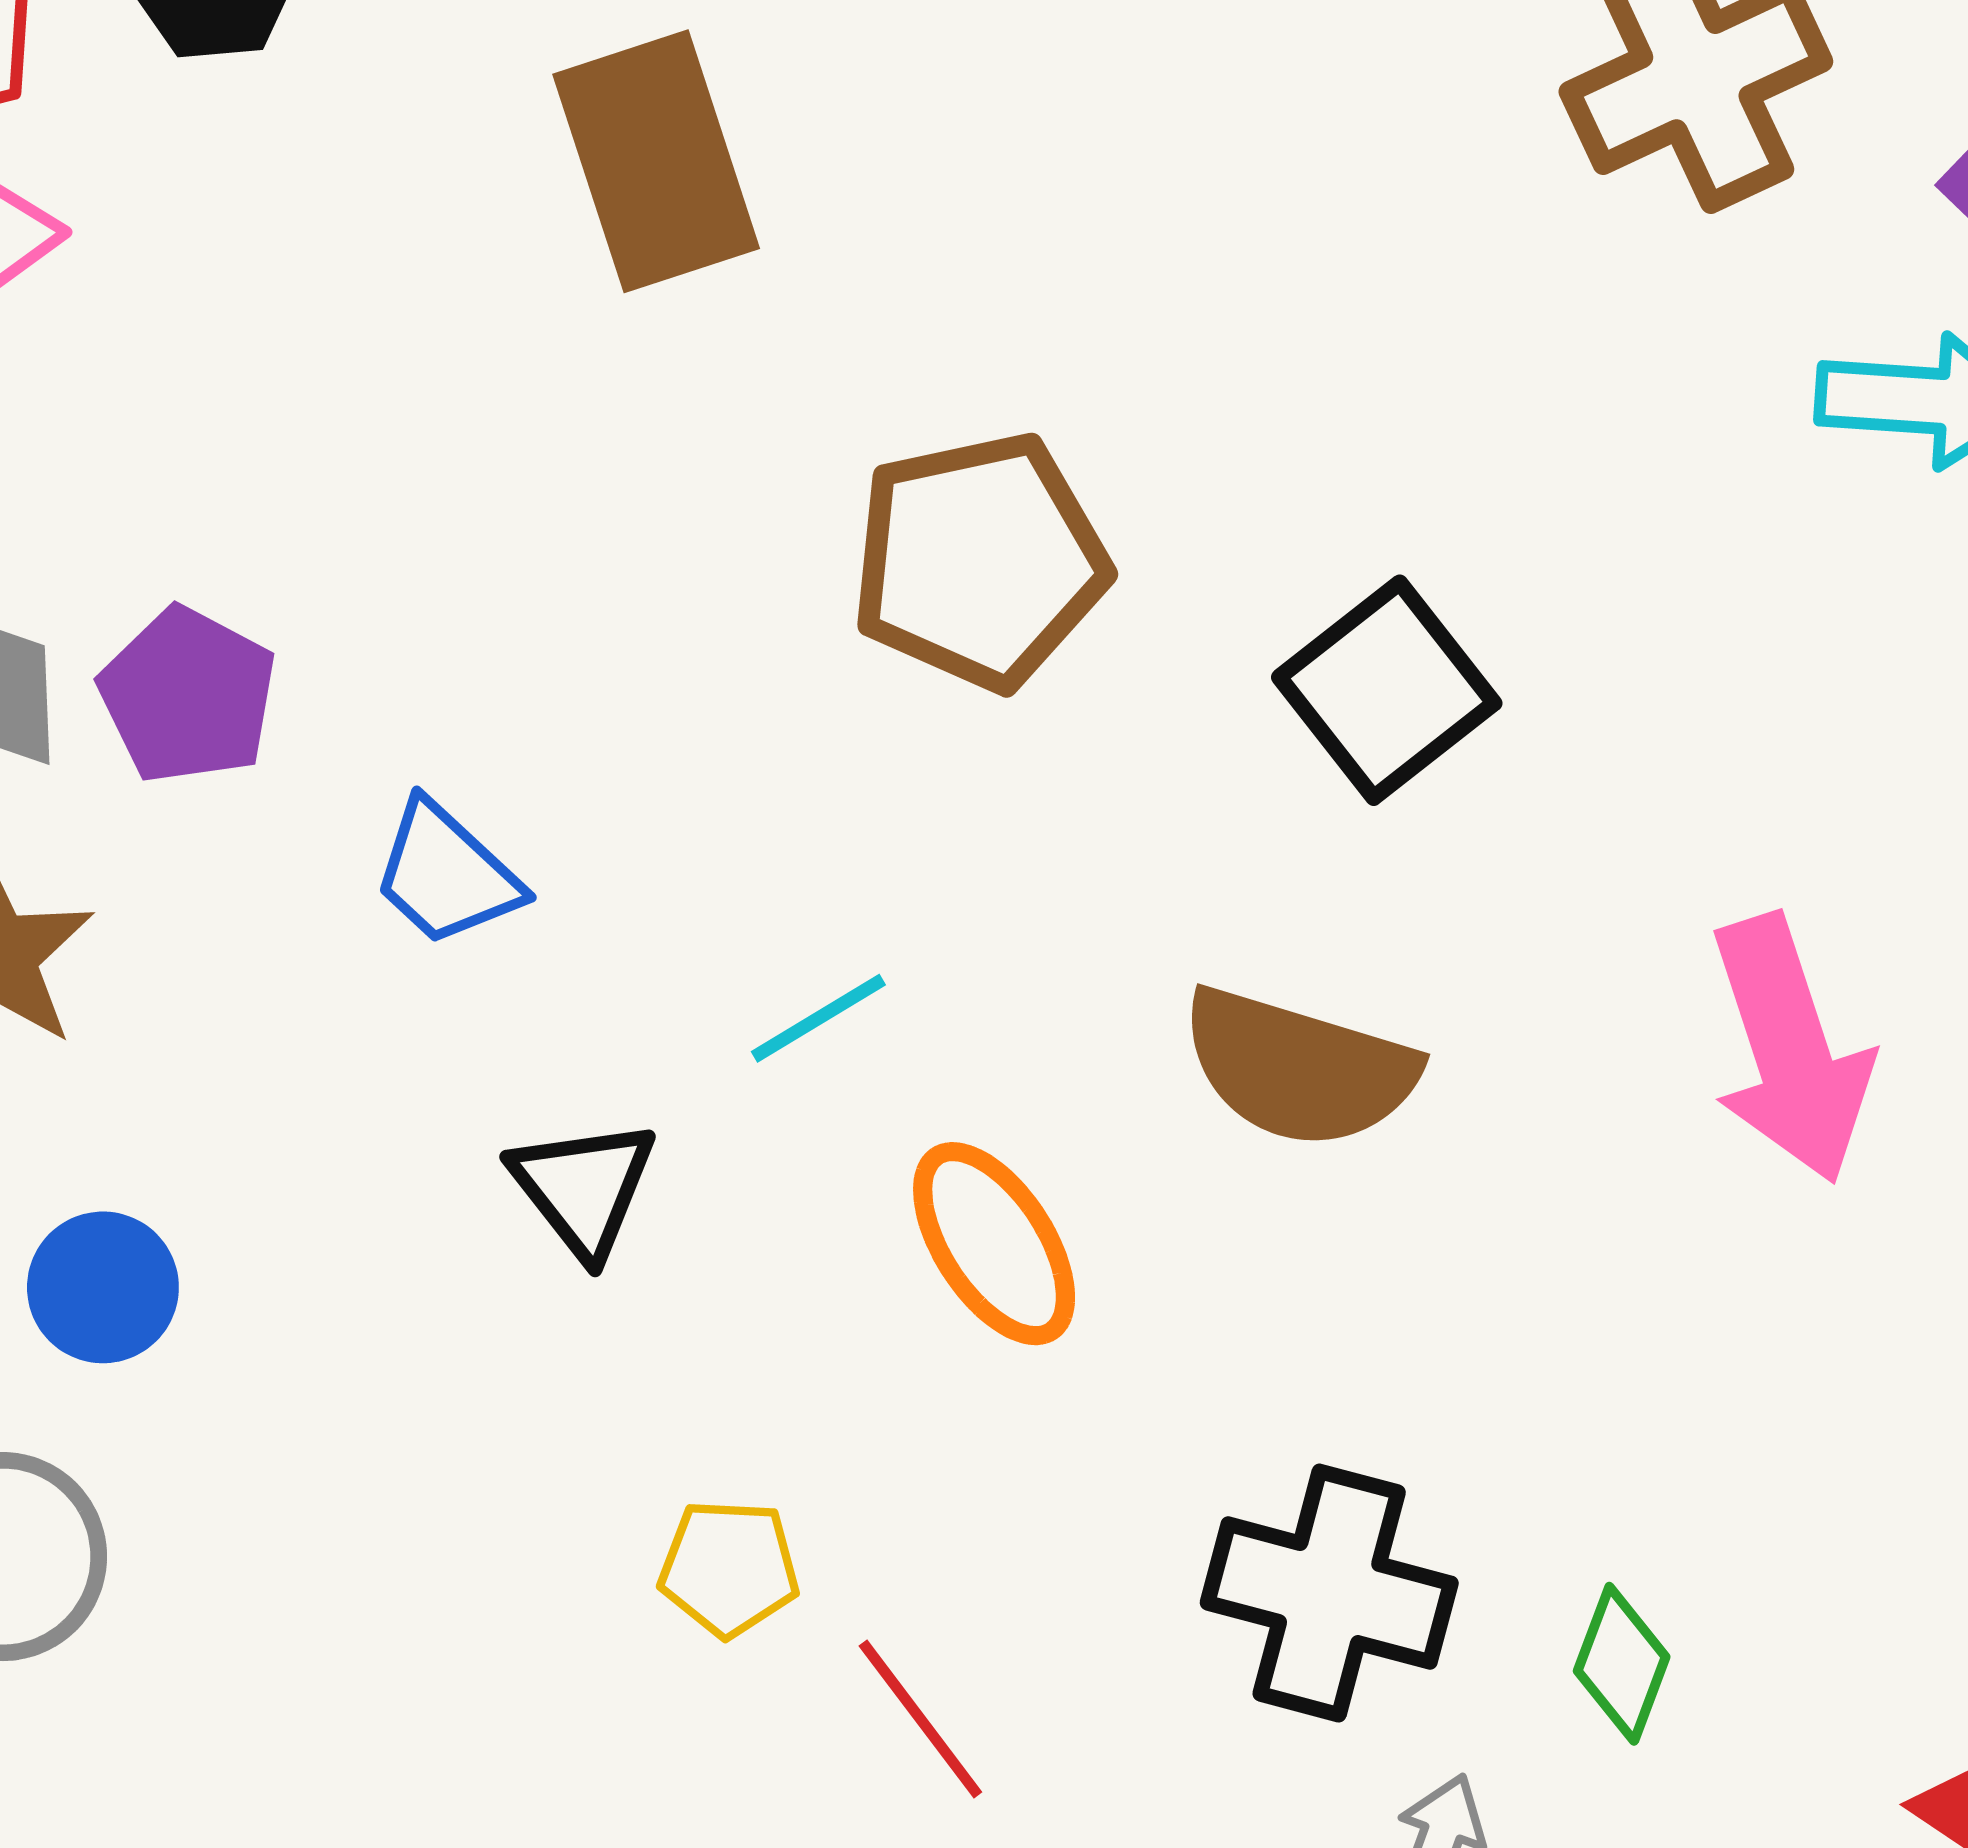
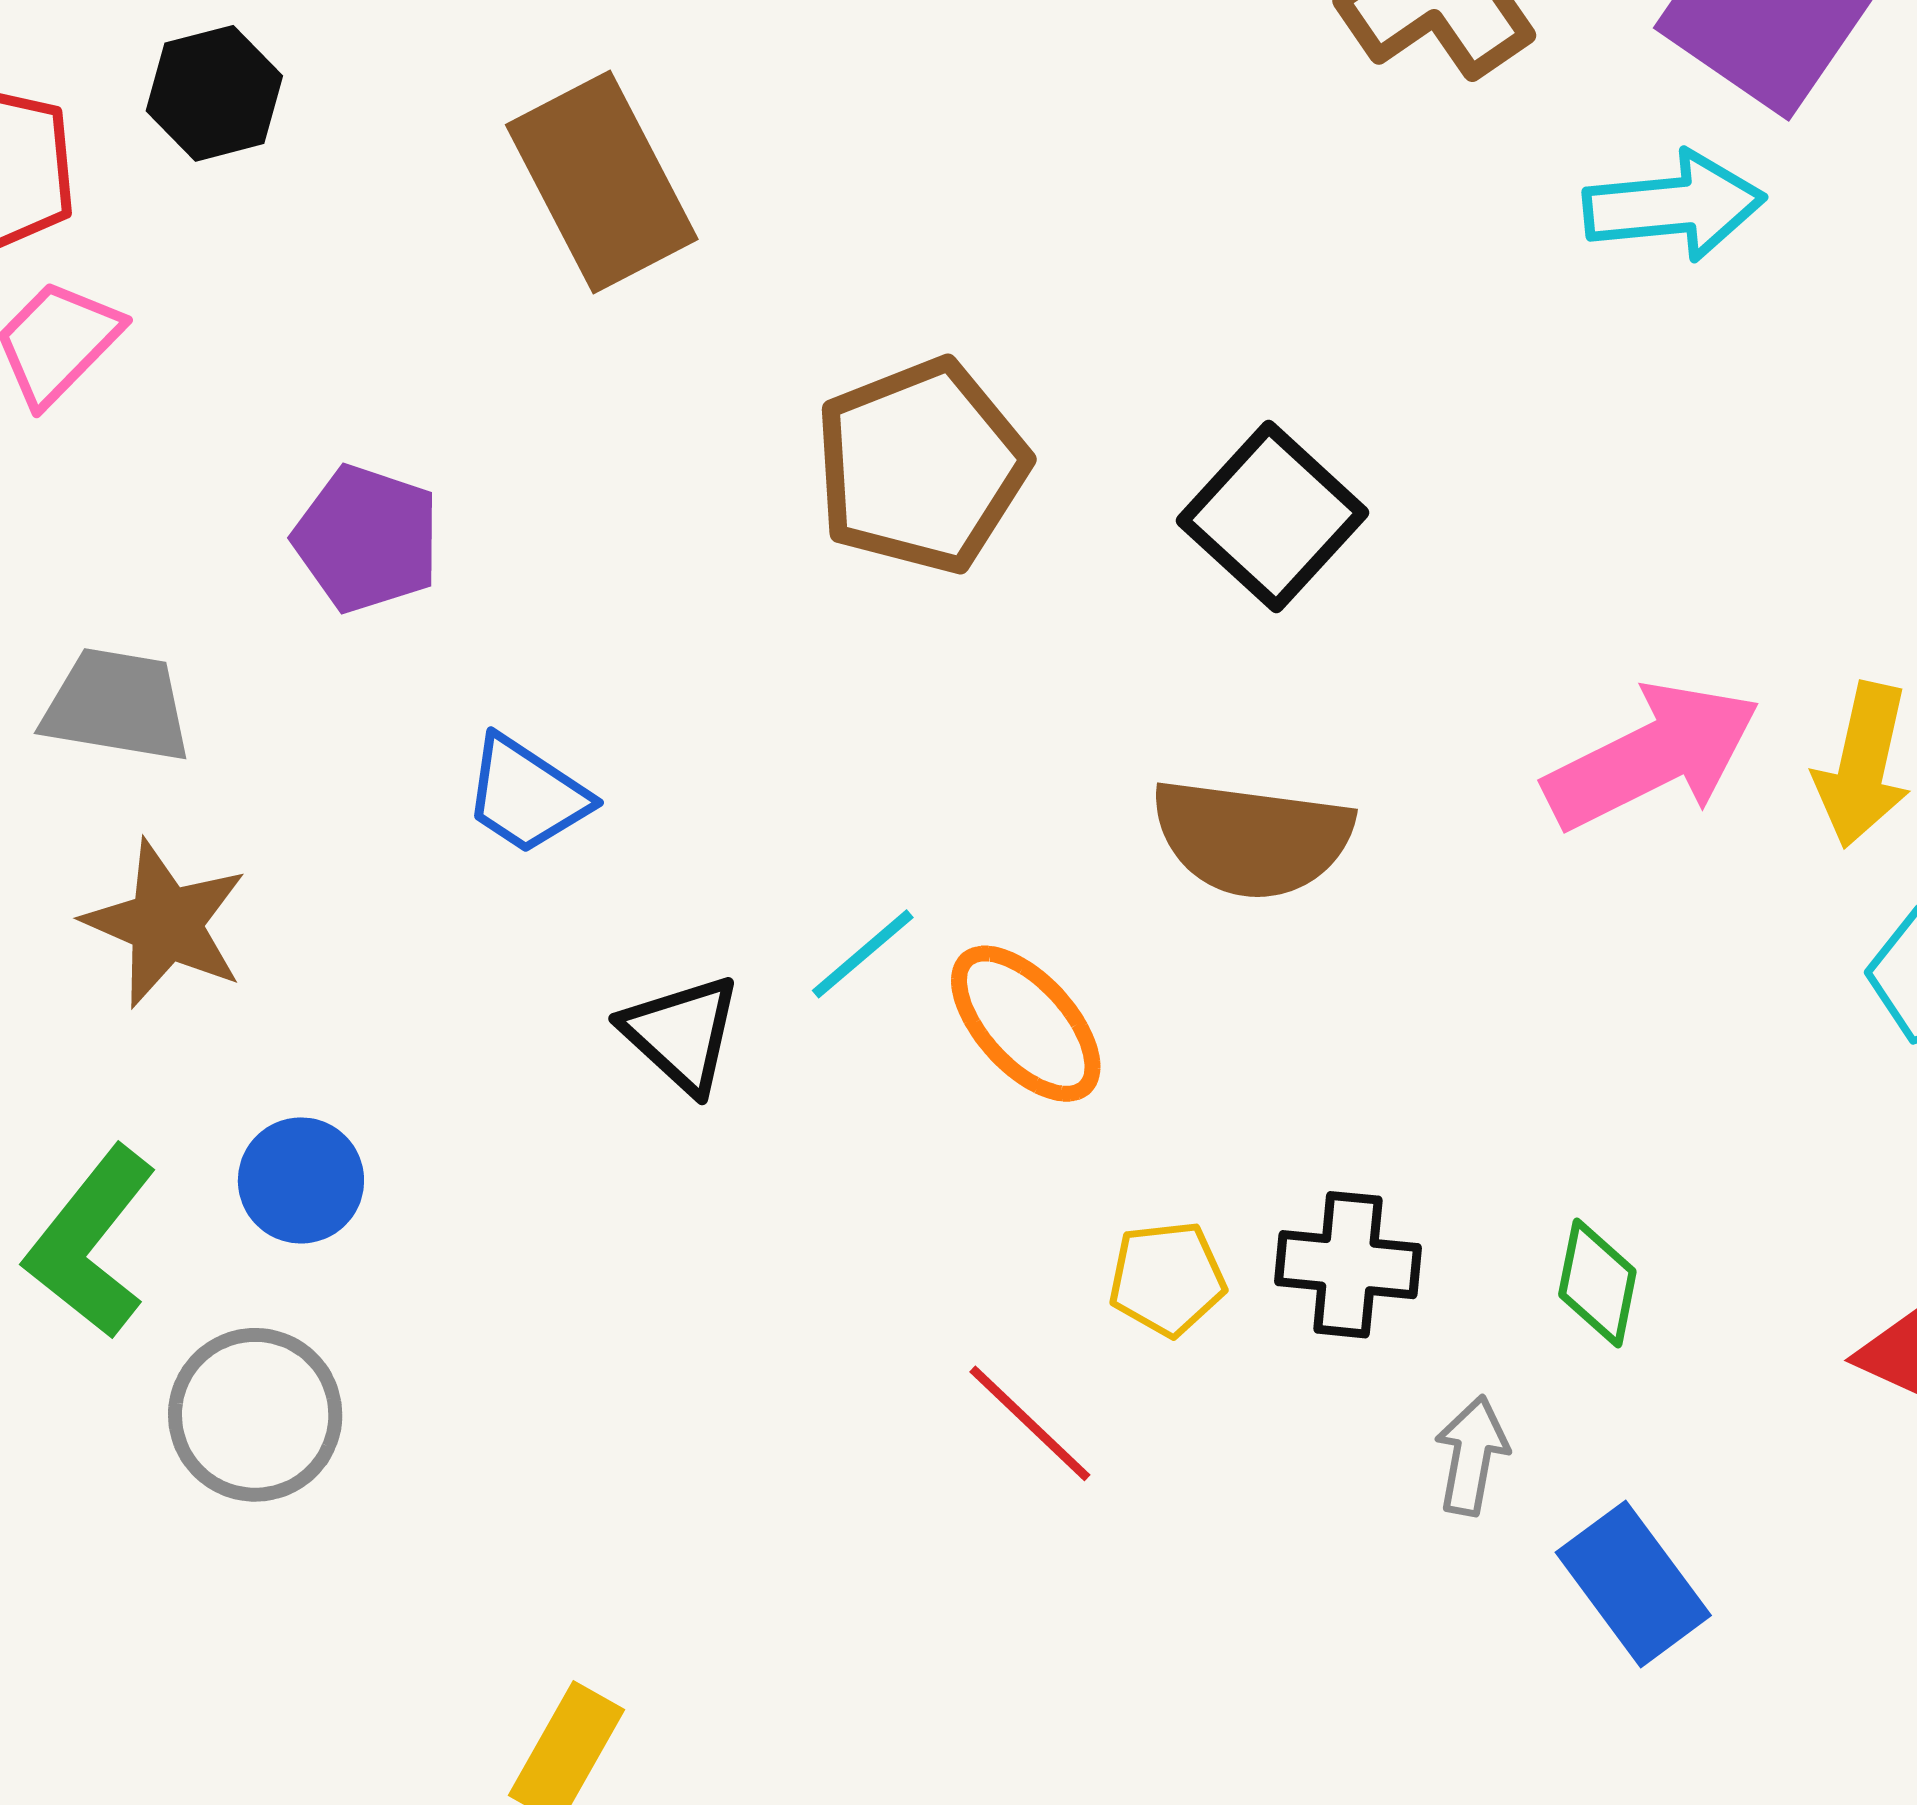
purple pentagon: (188, 695) -> (367, 539), moved
cyan line: (818, 1018) -> (863, 954), moved
pink arrow: (1790, 1049) -> (1652, 756), turned -89
yellow pentagon: (729, 1568) -> (1167, 1279), moved
black cross: (1329, 1593) -> (1348, 1265), size x0.7

